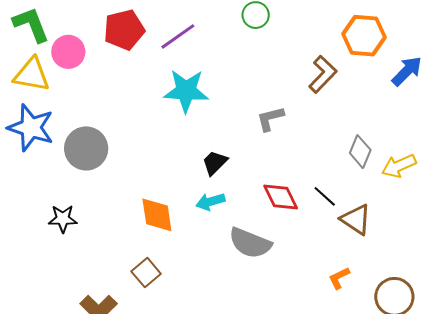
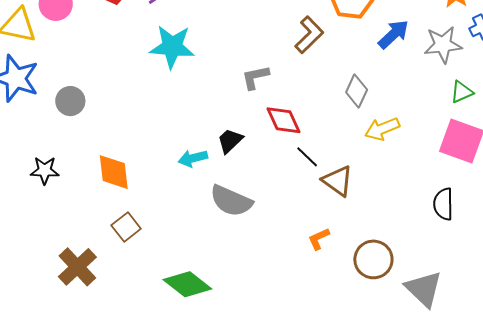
gray circle: (86, 148) -> (70, 101), size x0.7
gray diamond: (360, 152) -> (357, 91), moved
black trapezoid: (215, 163) -> (230, 141), moved
red diamond: (281, 197) -> (284, 120), moved
orange diamond: (157, 215) -> (114, 172), moved

